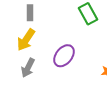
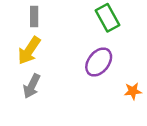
purple ellipse: (64, 56) -> (99, 62), moved

